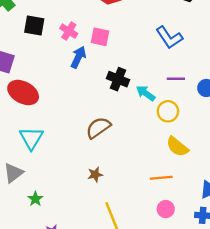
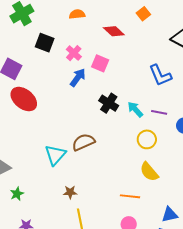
cyan arrow: (146, 93) -> (135, 109), moved
cyan triangle: (31, 138) -> (55, 155), moved
brown star: (95, 175) -> (70, 192), moved

